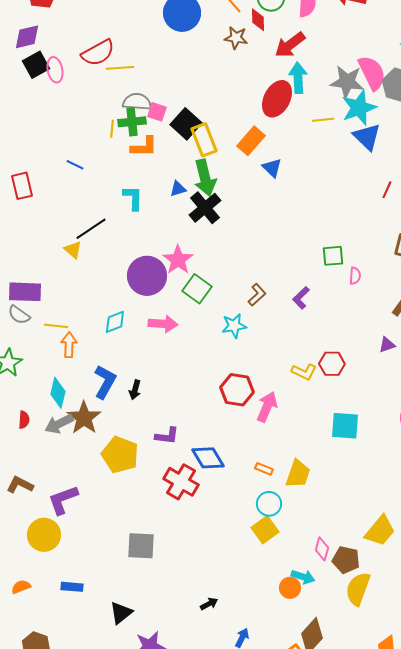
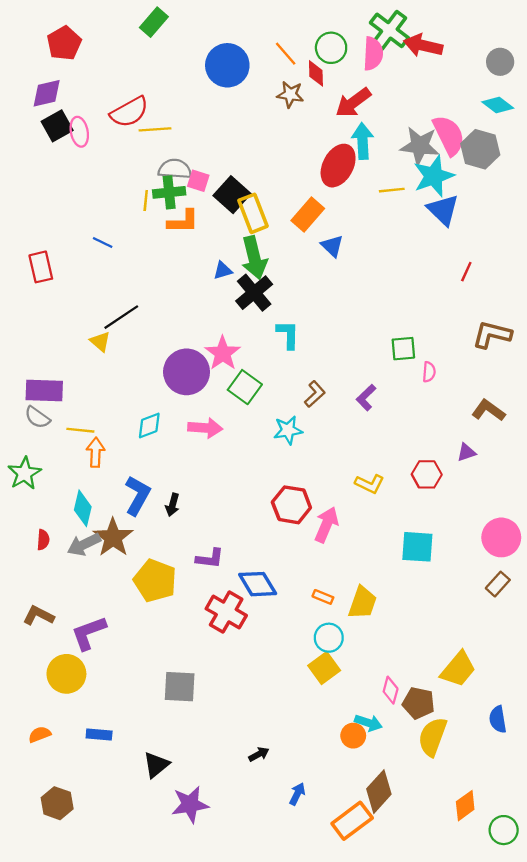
cyan L-shape: (133, 198) -> (288, 335), moved
red hexagon: (332, 364) -> (427, 474), moved

